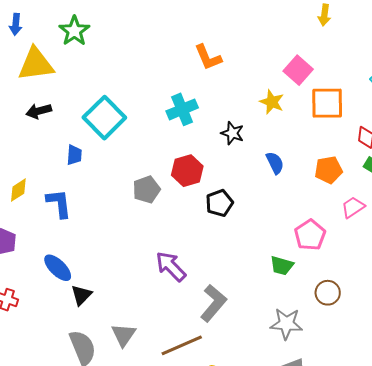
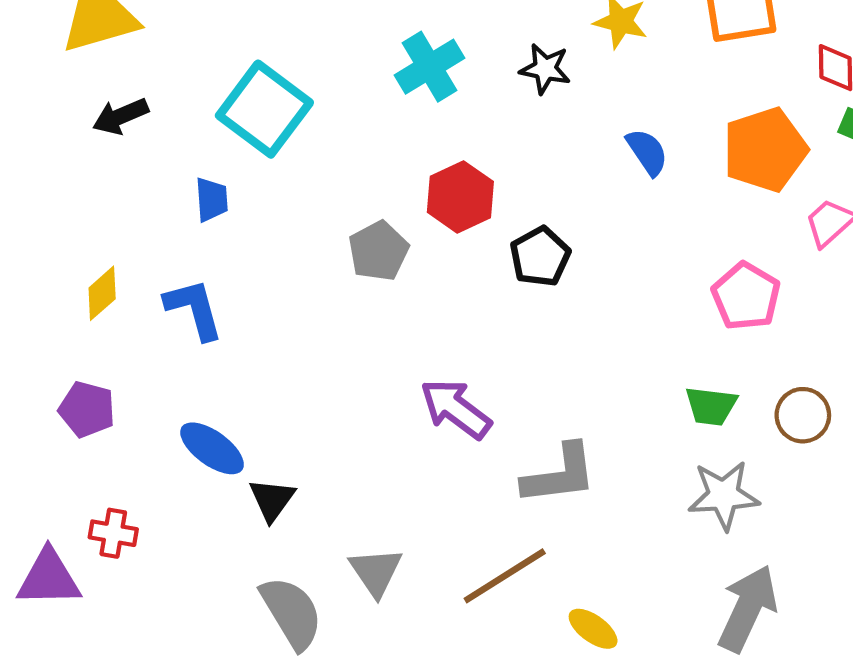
black star: (232, 133) -> (545, 69), moved
orange pentagon: (329, 170) -> (765, 150), size x1.4
green trapezoid: (282, 266) -> (711, 406), moved
gray L-shape: (213, 303) -> (560, 474), turned 51

